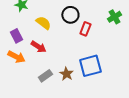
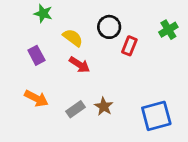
red arrow: (38, 47) -> (80, 65), moved
orange arrow: (16, 57) -> (36, 98), moved
blue square: (90, 66) -> (156, 116), moved

